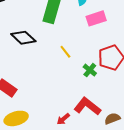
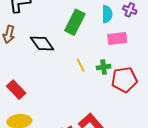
green cross: (90, 70) -> (104, 67), moved, turned 32

